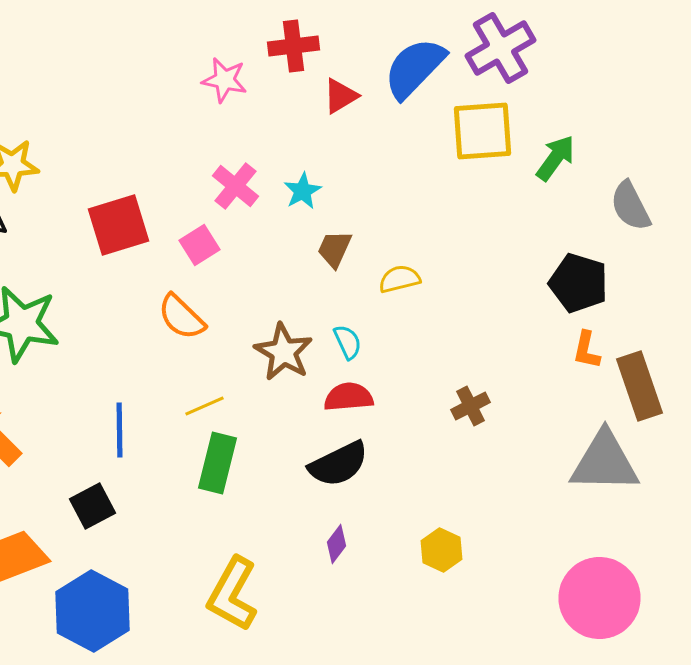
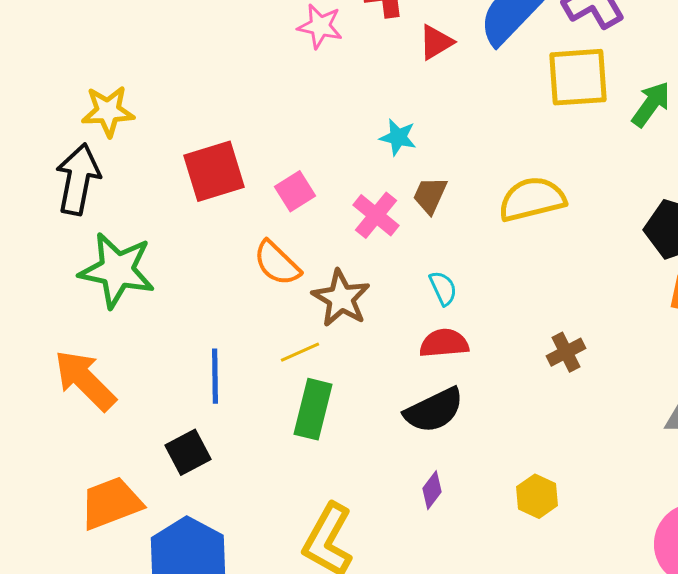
pink cross: (236, 186) -> (376, 215), moved
cyan star: (302, 191) -> (398, 137), turned -30
yellow semicircle: (400, 279) -> (532, 199), moved, size x1.6
brown star: (284, 352) -> (341, 298), moved

